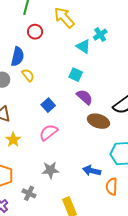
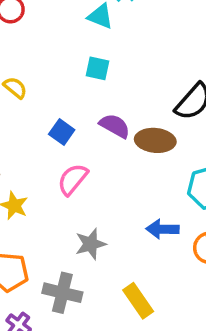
purple semicircle: (85, 97) -> (115, 126), moved
gray cross: (29, 193) -> (62, 293), size x1.5

